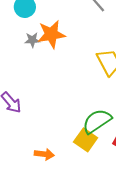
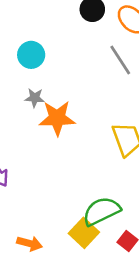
orange star: (51, 34) -> (57, 118), moved

